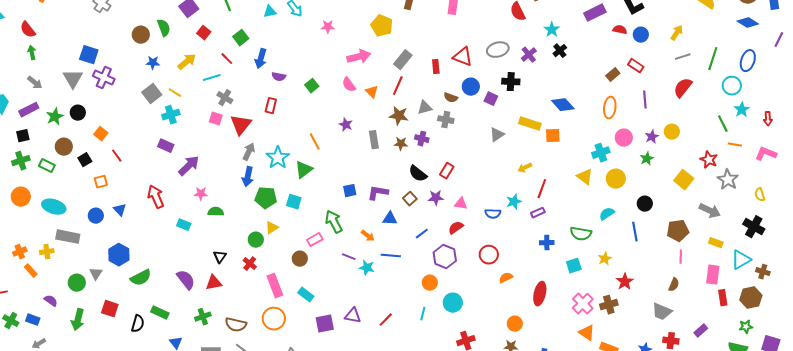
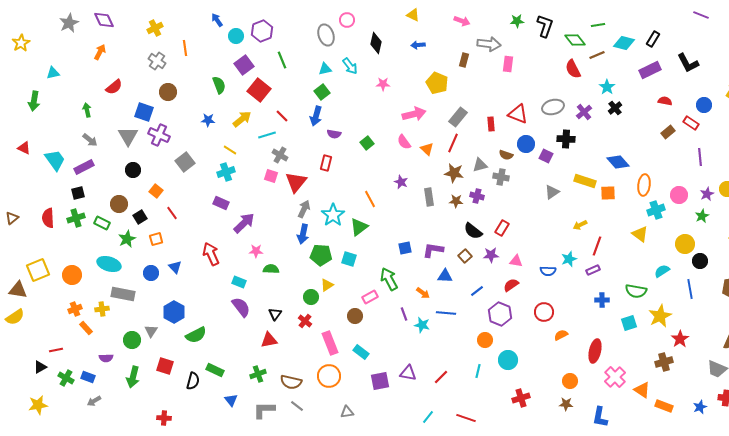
red semicircle: (28, 30) -> (114, 87), moved, turned -90
red semicircle: (620, 30) -> (665, 101), moved
red square: (204, 33) -> (259, 90), size x1.6
brown circle: (141, 35) -> (168, 92), moved
blue circle: (641, 35) -> (704, 105), moved
green square: (241, 38) -> (322, 92), moved
gray square: (152, 94) -> (185, 162), moved
orange ellipse: (610, 108) -> (644, 185), moved
green star: (55, 117) -> (127, 239), moved
yellow circle: (616, 179) -> (685, 244), moved
orange circle: (21, 197) -> (72, 275), moved
purple line: (349, 257) -> (404, 314), turned 48
yellow star: (605, 259) -> (660, 316), size x1.6
purple semicircle: (186, 280) -> (241, 307), moved
purple semicircle: (51, 301) -> (106, 358), turned 144
pink cross: (583, 304) -> (615, 377), moved

